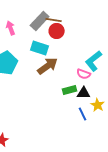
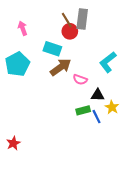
brown line: (54, 20) -> (67, 20), turned 49
gray rectangle: (40, 21) -> (82, 19), moved, turned -36
pink semicircle: (84, 74) -> (80, 80), moved
green rectangle: (70, 90) -> (83, 110), moved

